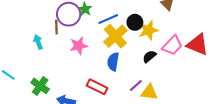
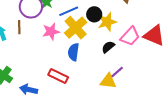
brown line: (56, 27) -> (19, 27), moved
pink star: (79, 46) -> (51, 31), moved
purple line: (136, 85) -> (117, 72), moved

